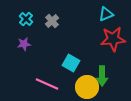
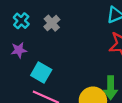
cyan square: (71, 63) -> (41, 72), moved

